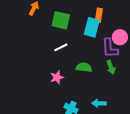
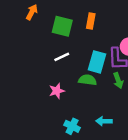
orange rectangle: (99, 15) -> (91, 21), moved
cyan rectangle: (92, 27) -> (97, 62), moved

